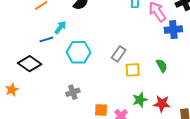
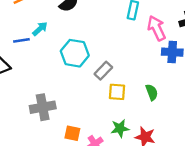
cyan hexagon: (79, 52) -> (75, 53), moved
gray cross: (73, 92) -> (43, 107), size x1.5

